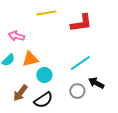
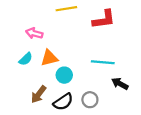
cyan line: (80, 63) -> (103, 62), turned 40
gray circle: (77, 91) -> (90, 100), moved

